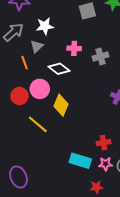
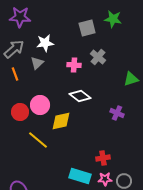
gray cross: (100, 57) -> (98, 57), moved, turned -35
orange line: (25, 63) -> (15, 74), moved
white diamond: (59, 69) -> (80, 96), moved
yellow diamond: (61, 105) -> (61, 121), turned 55

